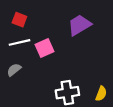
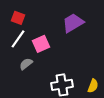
white line: (19, 42) -> (18, 39), turned -42
gray semicircle: (14, 70) -> (26, 64), moved

